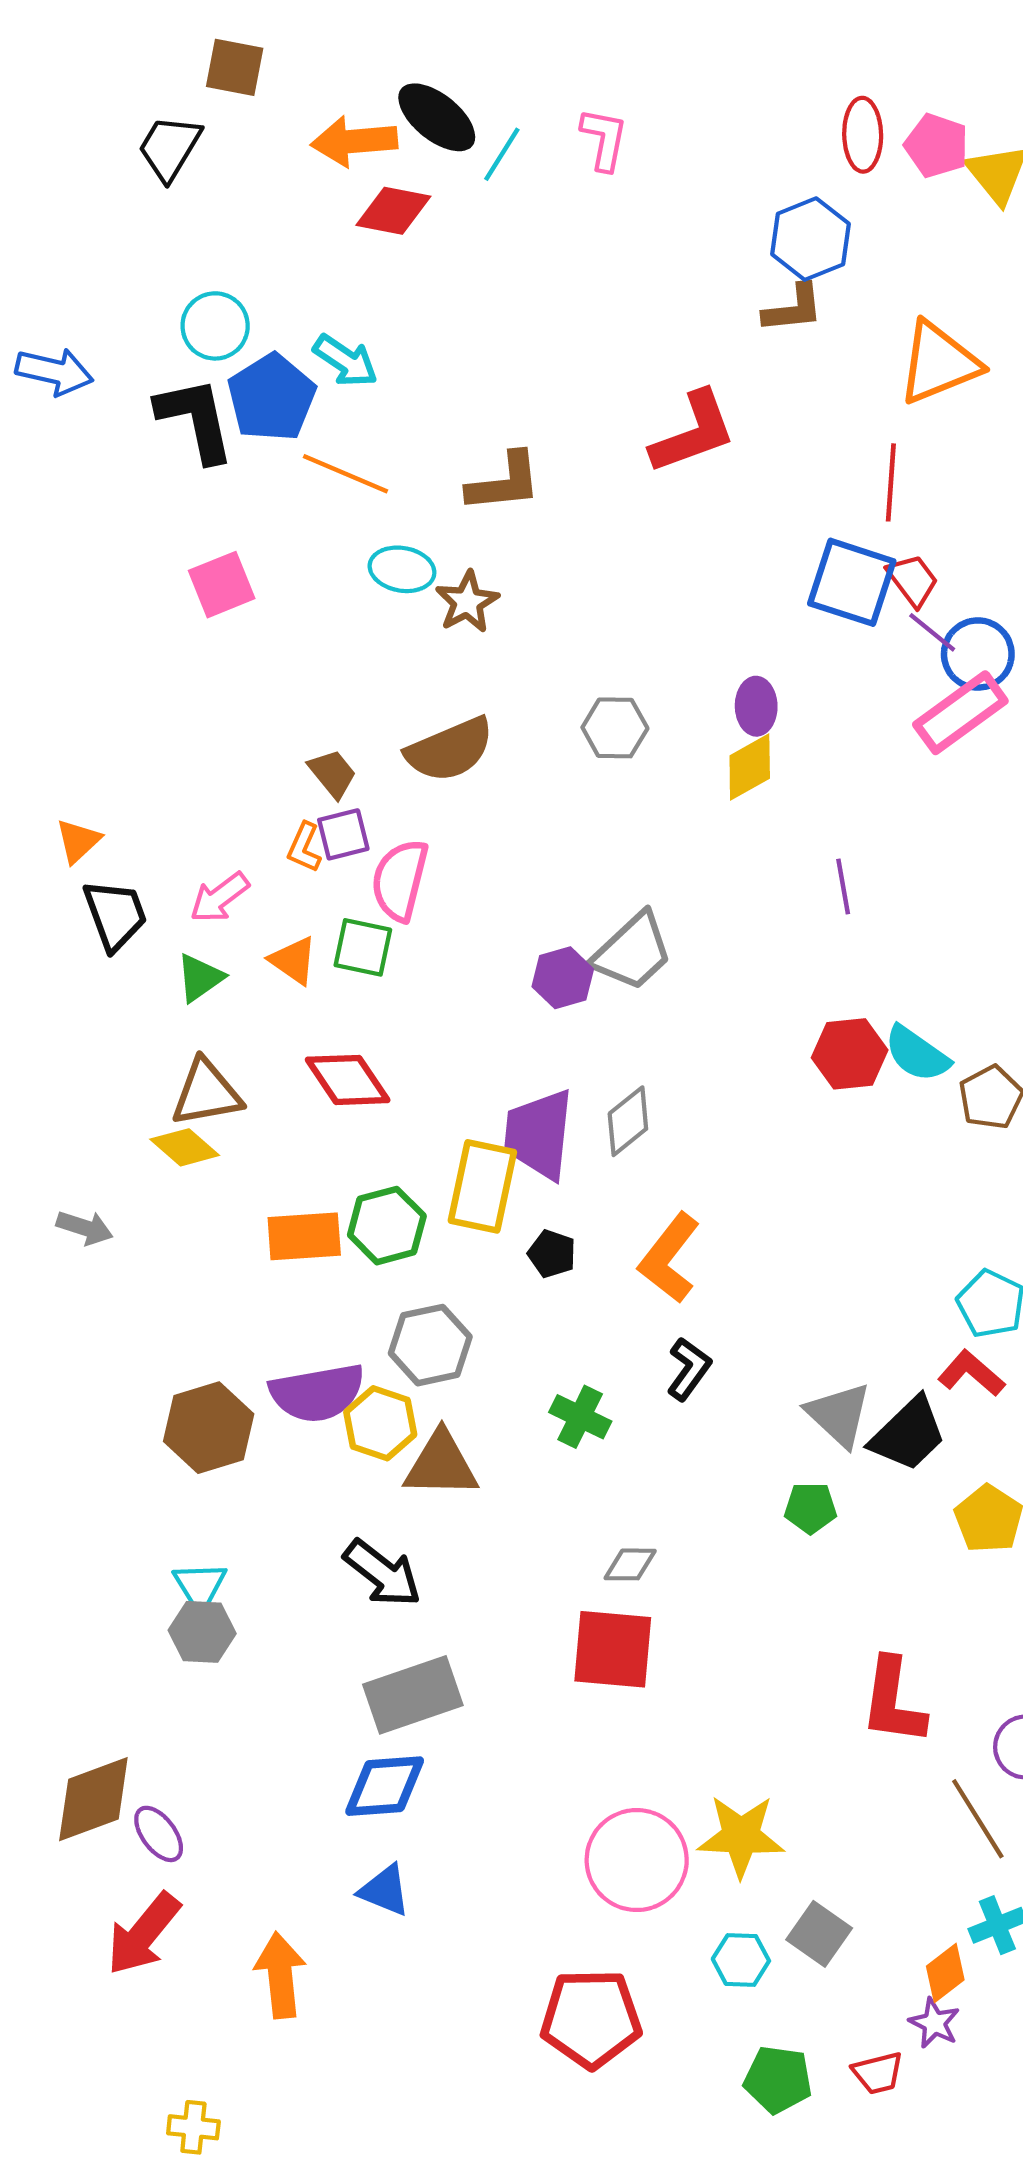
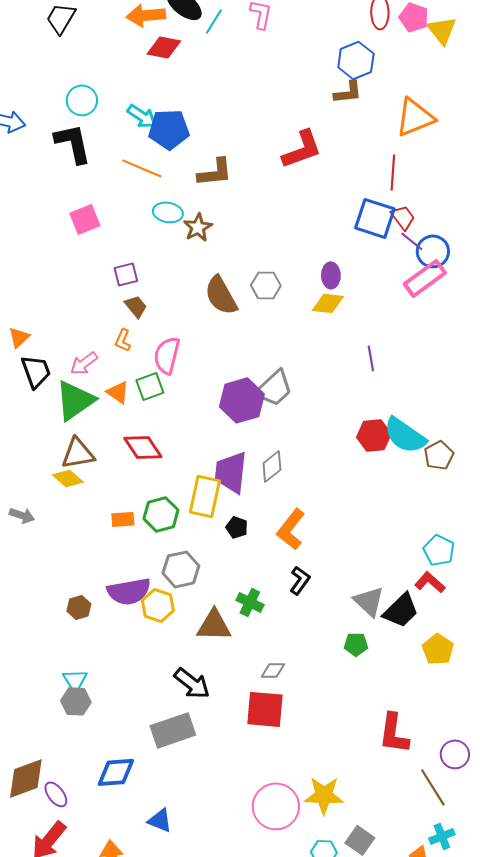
blue pentagon: (272, 398) -> (169, 129), moved, turned 30
brown semicircle: (450, 750) -> (221, 295), moved, turned 84
yellow diamond: (750, 767) -> (328, 303), turned 36
purple square: (343, 834) -> (126, 274), moved
green square: (363, 947) -> (150, 386), turned -32
green triangle: (200, 978) -> (75, 400), size x1.8
purple hexagon: (563, 978) -> (242, 400), size x1.6
cyan semicircle: (917, 1054) -> (405, 435), size x1.4
orange rectangle: (304, 1236) -> (123, 519), size x0.7
brown hexagon: (209, 1428) -> (79, 607), size x0.6
brown triangle: (441, 1465) -> (214, 625), moved
black arrow: (382, 1573) -> (192, 683), moved
blue diamond: (385, 1786) -> (116, 772), moved

